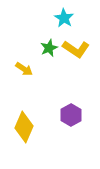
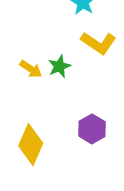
green star: (49, 48) -> (59, 66), moved

